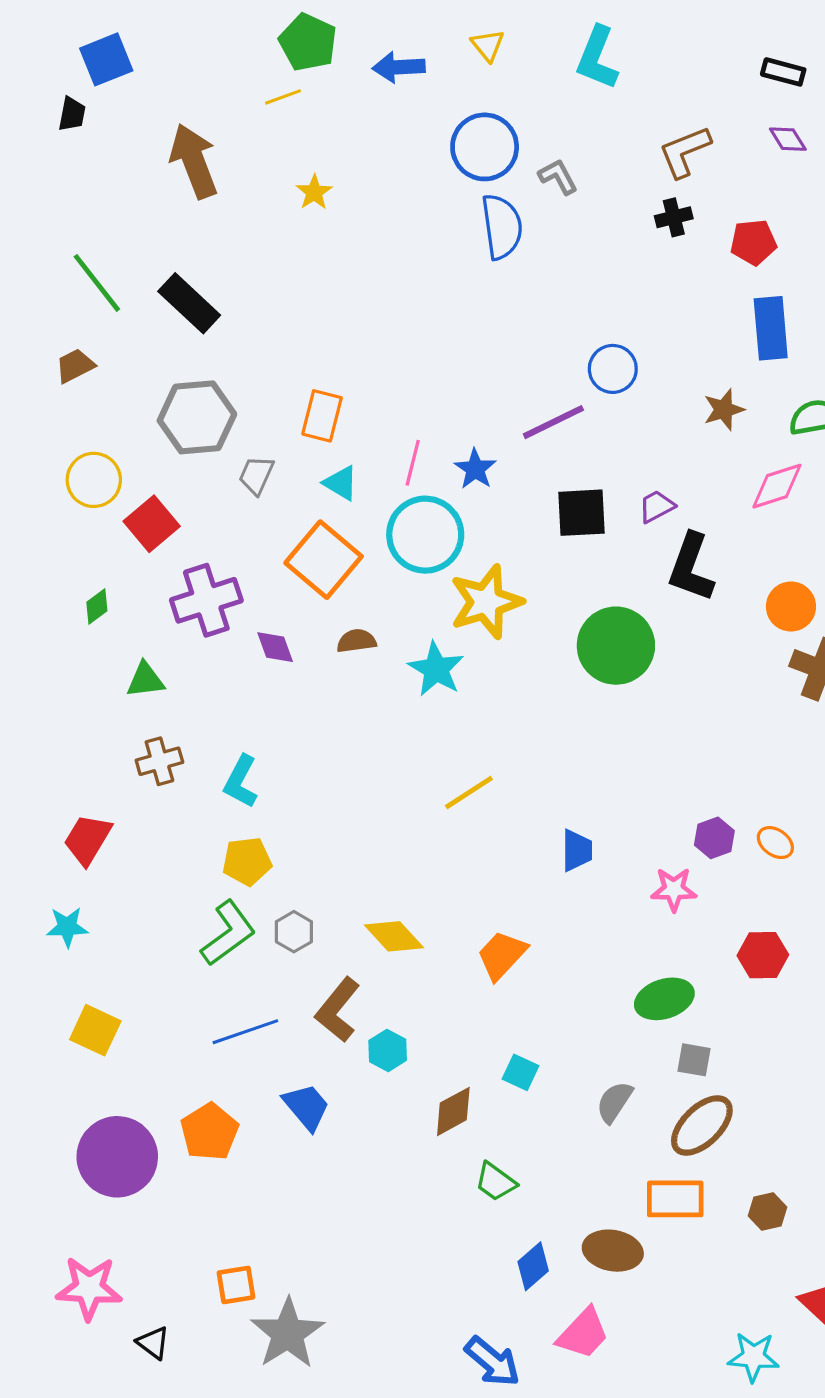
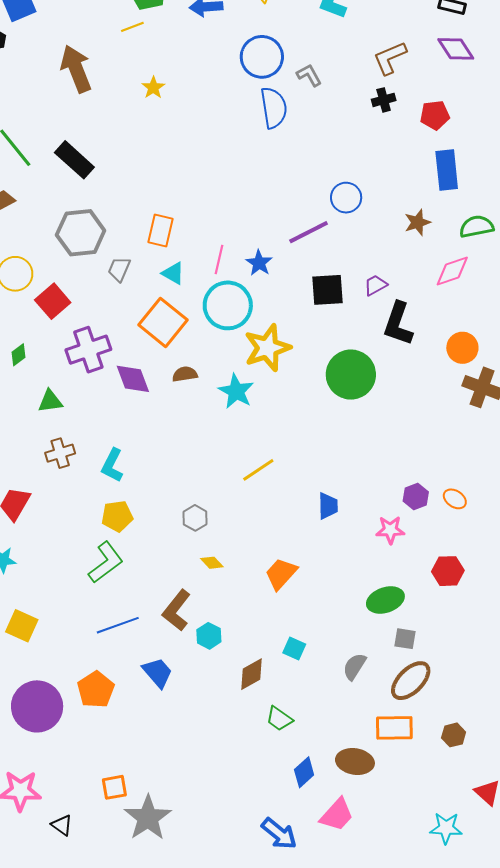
purple diamond: (788, 139) -> (456, 49), size x1.5
purple diamond: (275, 647) -> (133, 379), size x1.4
gray hexagon: (294, 932) -> (195, 518), moved
yellow diamond: (394, 936) -> (212, 563), size x0.6

